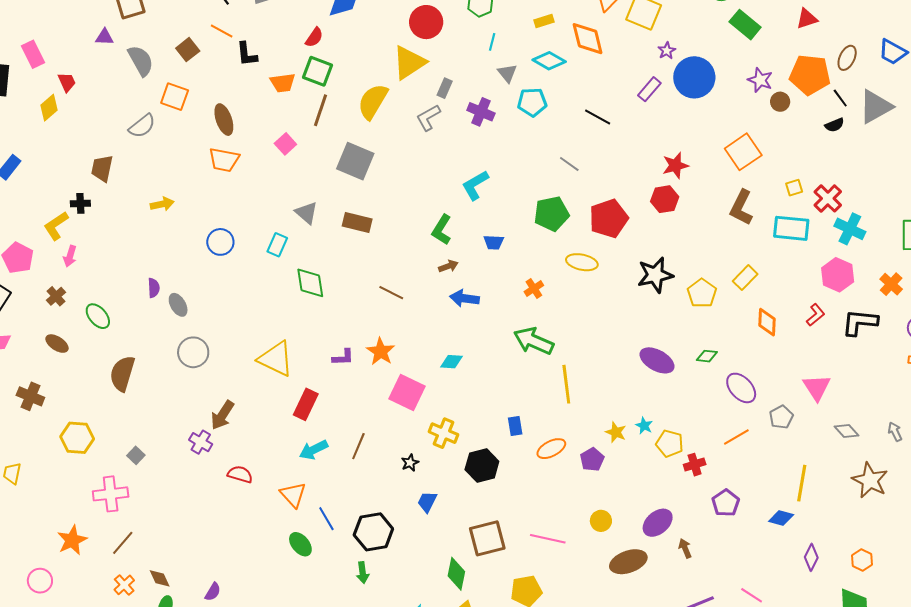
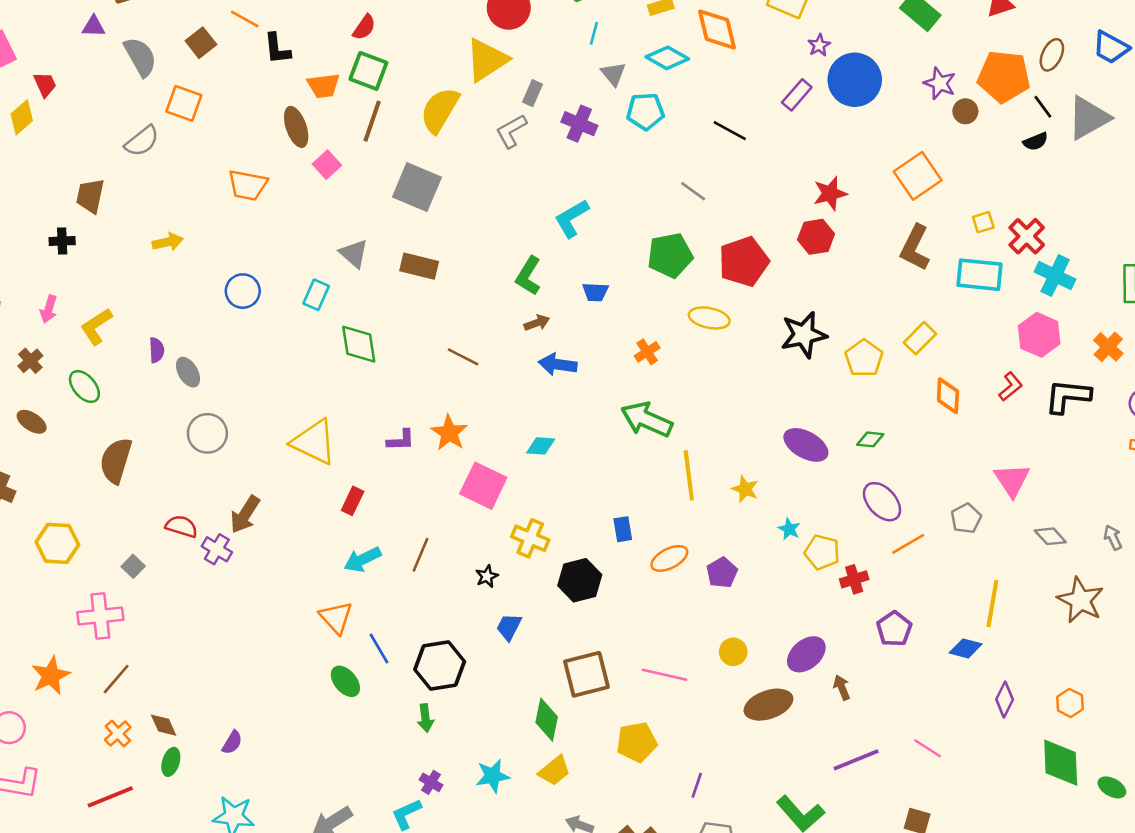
brown ellipse: (224, 120) -> (296, 127), moved
yellow L-shape: (56, 226) -> (96, 326), moved
purple ellipse: (741, 388) -> (882, 502), moved
red rectangle: (306, 404) -> (353, 501), size x0.7
yellow star: (616, 432) -> (745, 489), moved
red semicircle: (240, 474) -> (181, 526), moved

